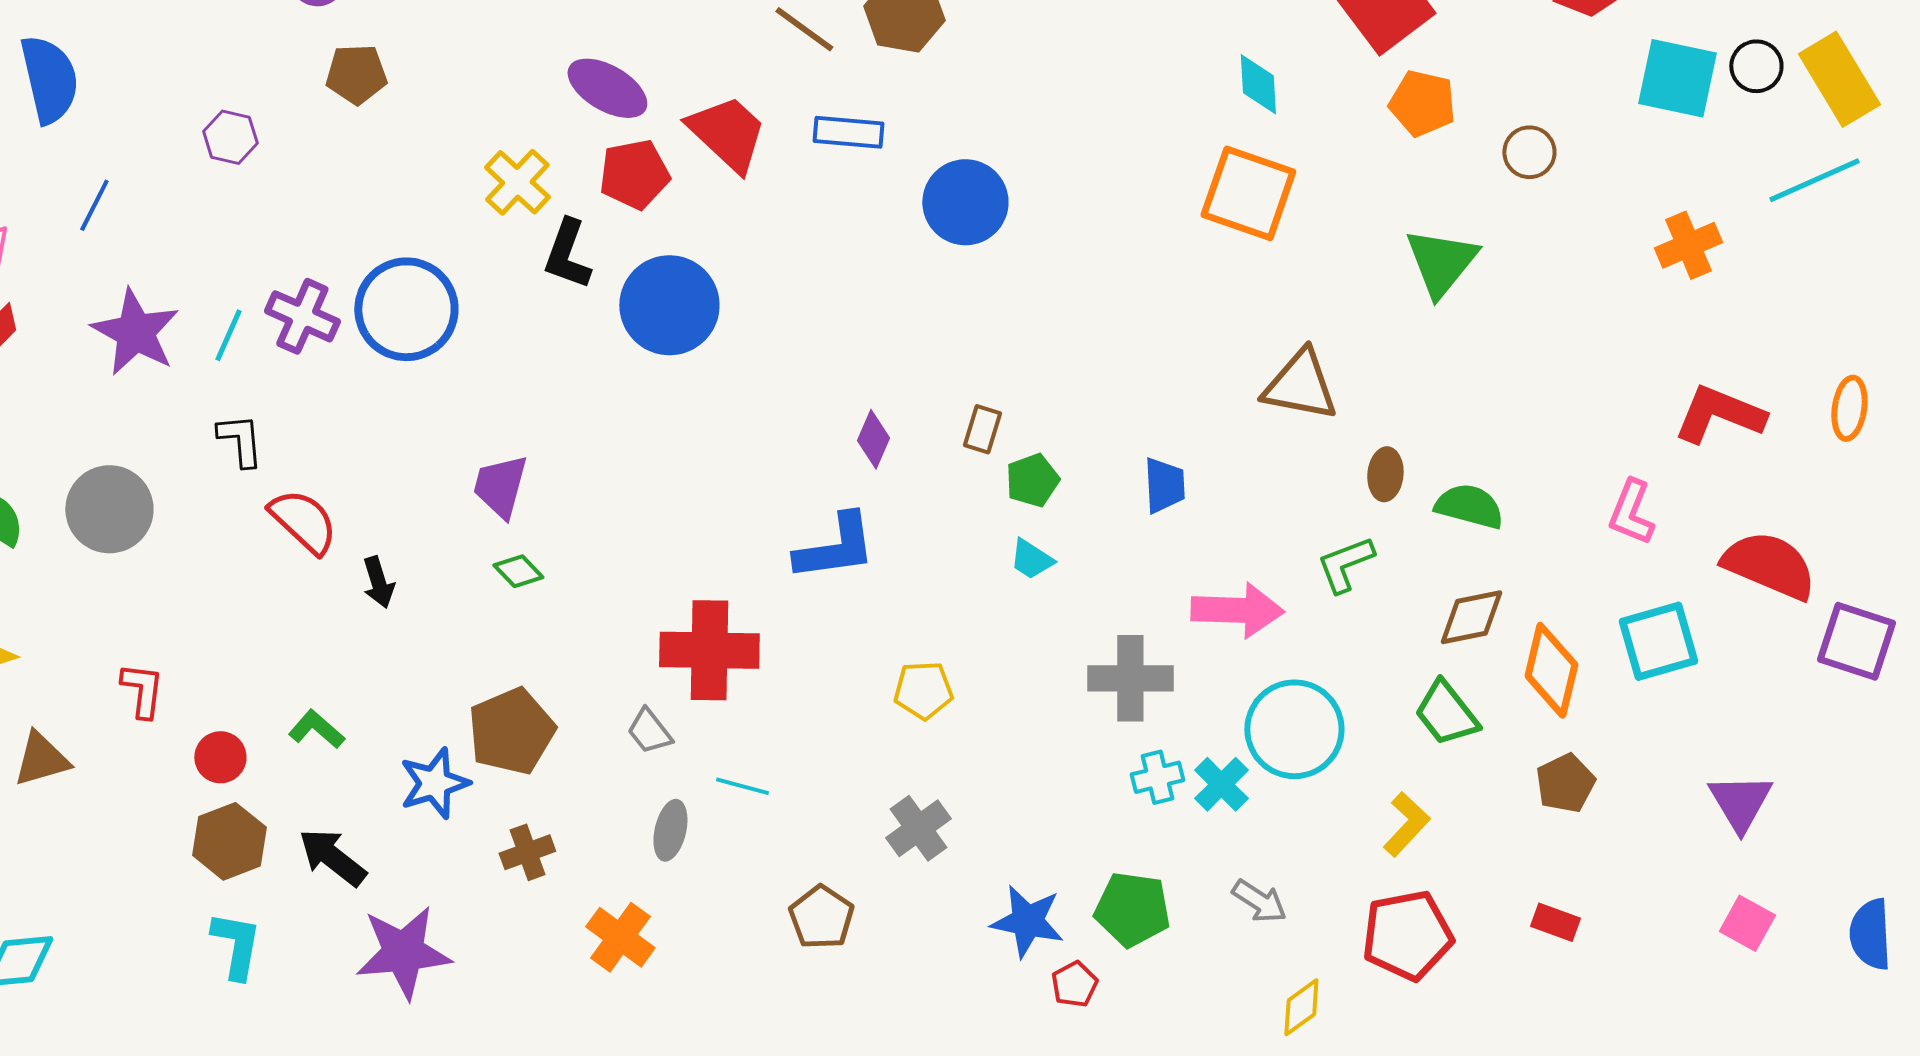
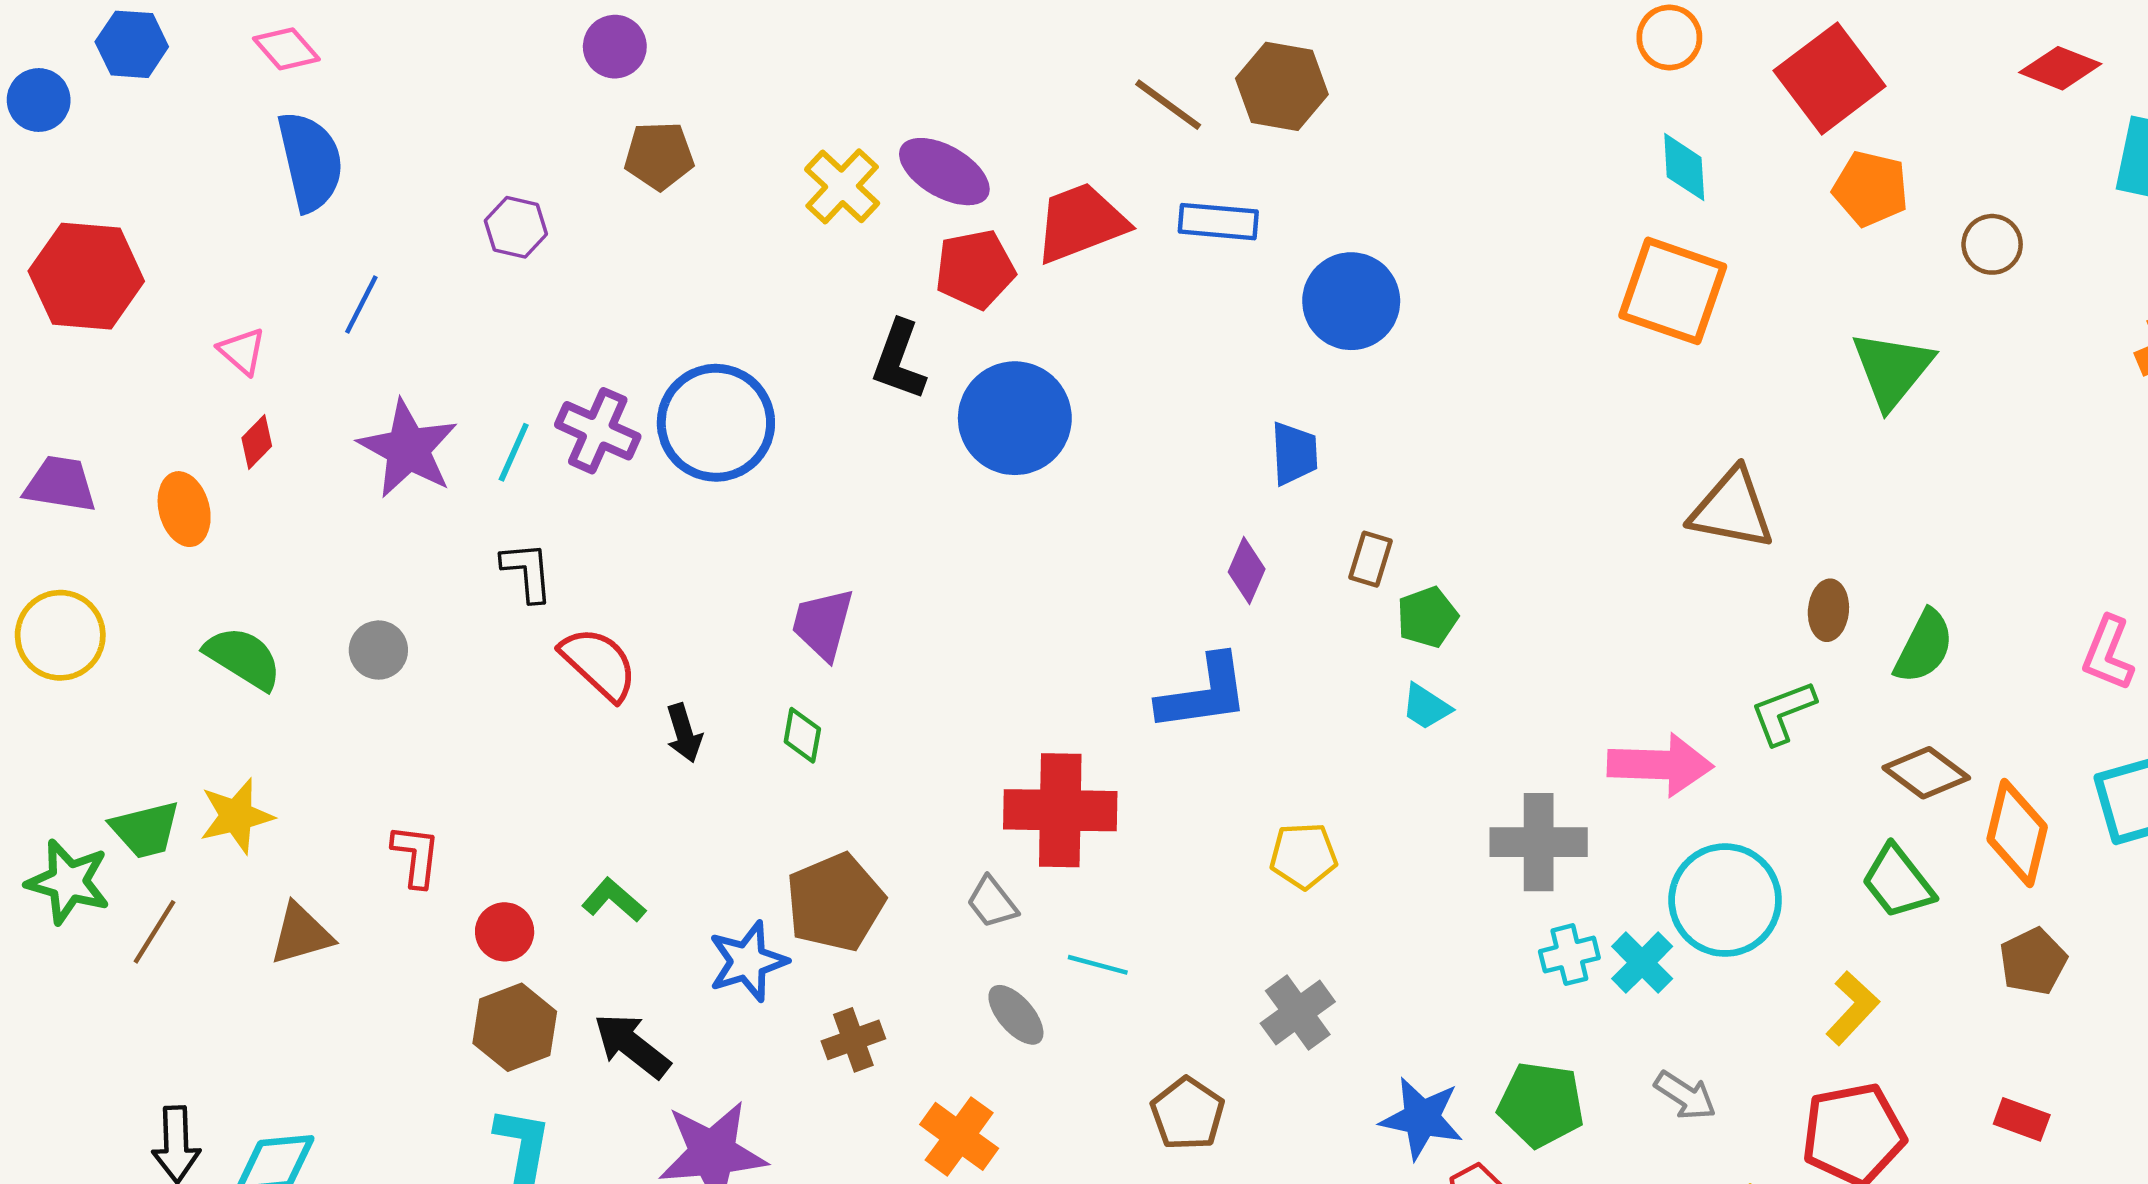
red trapezoid: (727, 133) -> (1081, 223), turned -64
yellow cross: (517, 182) -> (842, 186), moved
blue trapezoid: (1164, 485) -> (1294, 453), moved
green semicircle: (1469, 506) -> (1924, 647), turned 102
gray circle: (109, 509) -> (378, 650), size x0.6
green diamond: (518, 571) -> (802, 735), moved, turned 54
brown diamond: (1471, 617) -> (1926, 773), turned 48
gray ellipse: (670, 830) -> (1016, 1015), turned -54

